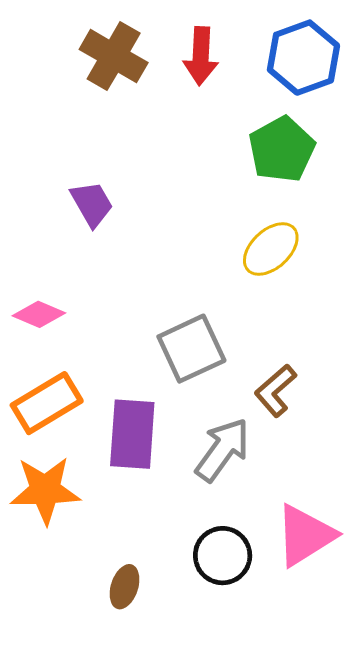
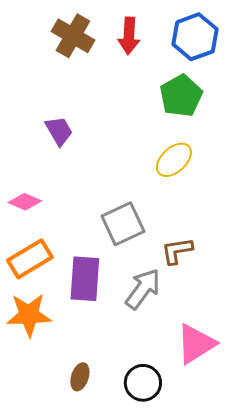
brown L-shape: (275, 391) -> (177, 251), turned 32
black circle: (223, 556) -> (143, 383), moved

